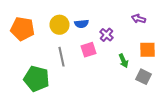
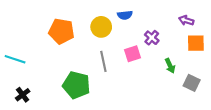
blue semicircle: (82, 24) -> (125, 15), moved
orange square: (148, 50) -> (196, 43), moved

